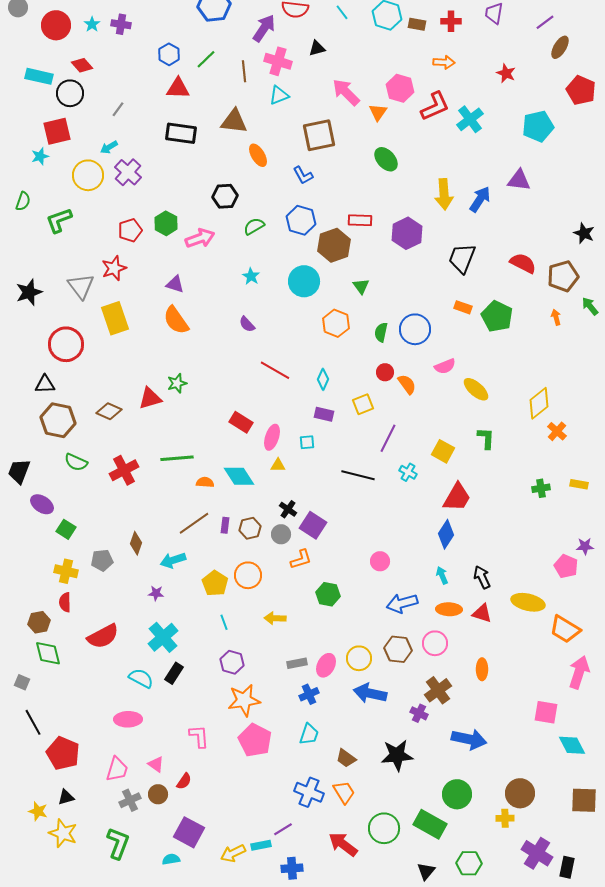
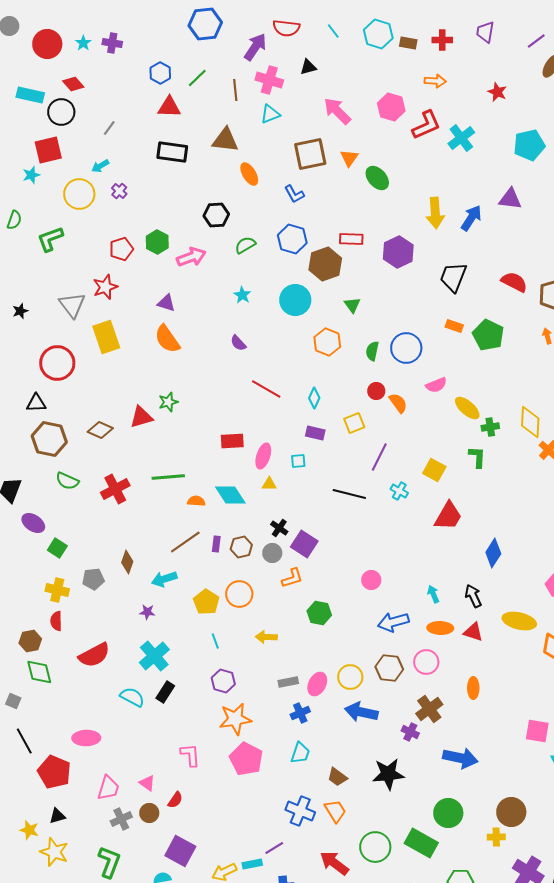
orange triangle: (378, 112) -> (349, 158), moved
purple cross: (128, 172) -> (119, 191), size x0.6
black star: (29, 292) -> (20, 311), size x0.6
yellow diamond: (539, 403) -> (530, 422), turned -48
red rectangle: (241, 422) -> (232, 441), turned -35
green cross: (541, 488) -> (490, 427), moved
blue diamond: (446, 534) -> (493, 553), moved
pink ellipse: (128, 719) -> (86, 738), moved

